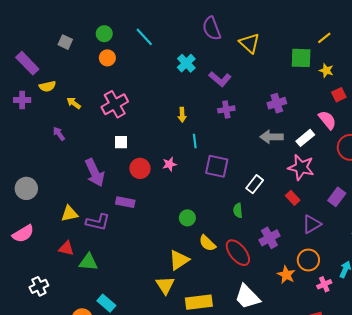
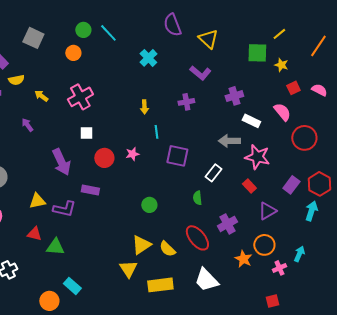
green circle: (104, 34) -> (83, 30), moved
gray square: (65, 42) -> (33, 38), size x1.5
purple L-shape: (220, 79) -> (200, 73), moved
gray arrow: (272, 137) -> (229, 141), moved
white rectangle: (305, 138) -> (251, 121), moved, turned 66
yellow semicircle: (207, 243) -> (167, 249), moved

